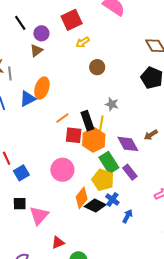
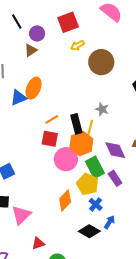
brown circle: (97, 67) -> (101, 62), moved, size x1.6
red square: (74, 135) -> (50, 139), moved
pink circle: (62, 170) -> (66, 159), moved
black diamond: (95, 206) -> (89, 231), moved

